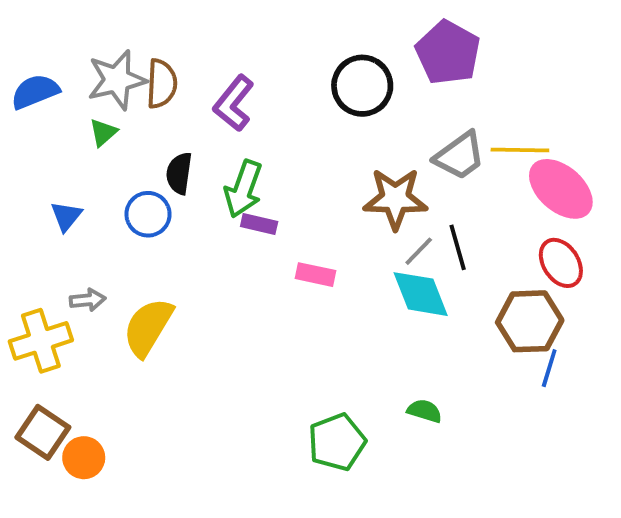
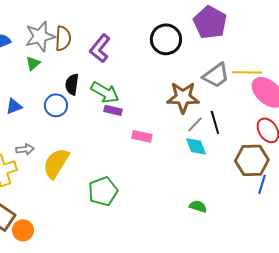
green arrow: (243, 189) -> (105, 92), turned -80
blue triangle: (66, 216) -> (14, 106), turned 30
cyan diamond: (421, 294) -> (196, 146), size x0.7
green pentagon: (337, 442) -> (103, 191), moved

